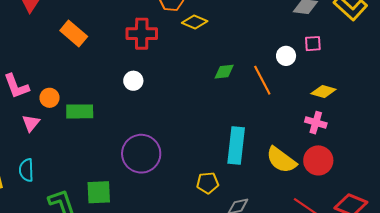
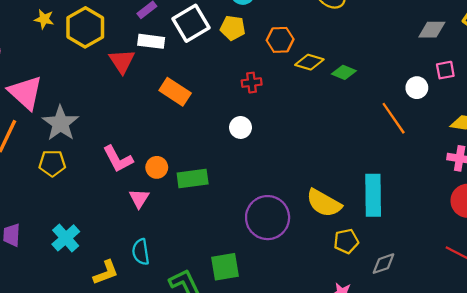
red cross: (142, 34) -> (252, 83), size x0.6
green diamond: (224, 72) -> (344, 72), moved, turned 35
white circle: (133, 81) -> (240, 127), moved
yellow semicircle: (281, 160) -> (324, 203), moved

